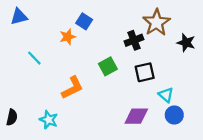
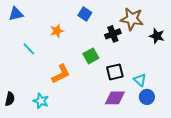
blue square: (84, 21) -> (85, 14), moved
brown star: (156, 23) -> (132, 19), turned -30
black square: (145, 72) -> (115, 72), moved

